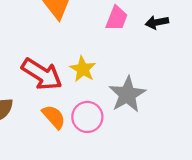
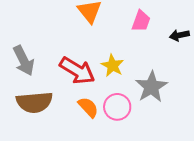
black arrow: (157, 22) -> (179, 35), moved

